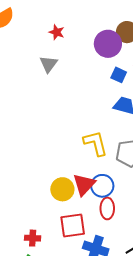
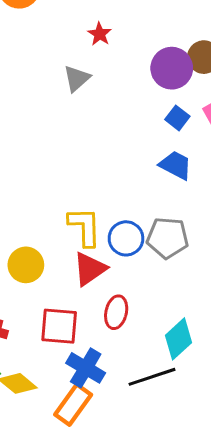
yellow L-shape: (96, 143) -> (85, 227), moved
blue circle: (102, 186) -> (126, 238), moved
yellow circle: (62, 189) -> (26, 265), moved

